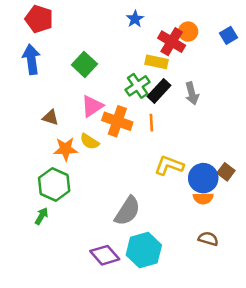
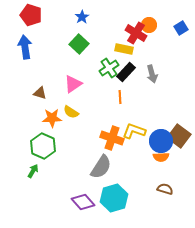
blue star: (135, 19) -> (82, 17), moved
green square: (84, 64) -> (79, 44), moved
orange cross: (117, 121) -> (112, 138), moved
brown square: (226, 172) -> (179, 136), size x1.6

